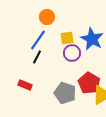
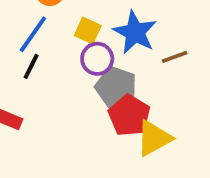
yellow square: (67, 38) -> (88, 30), turned 32
gray pentagon: (65, 93) -> (116, 87), moved

